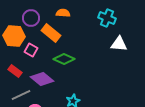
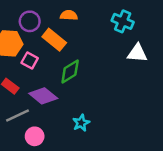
green diamond: (64, 59) -> (70, 71), turned -55

